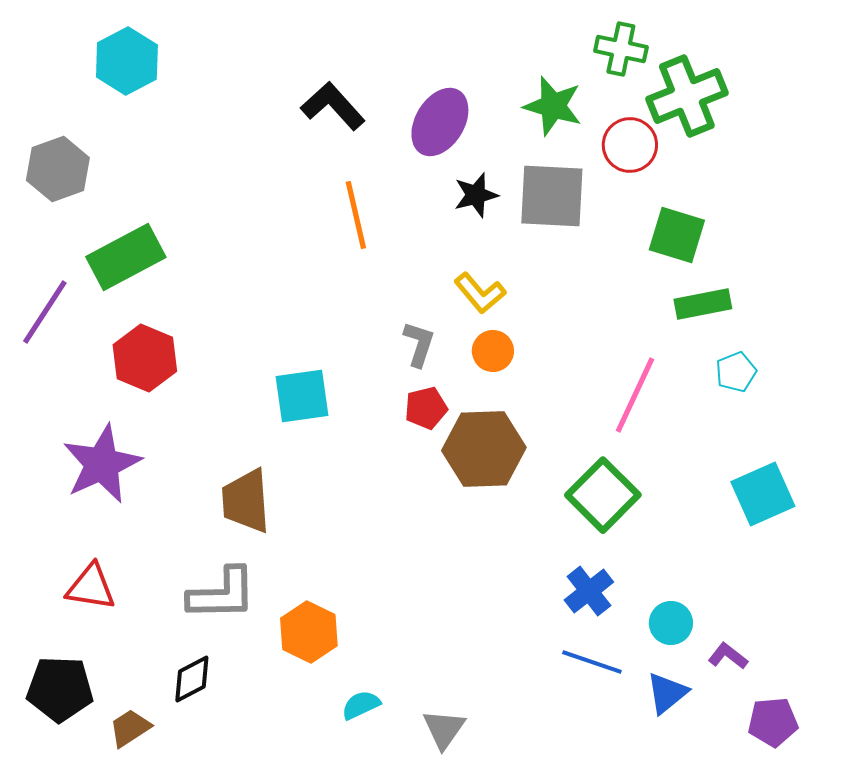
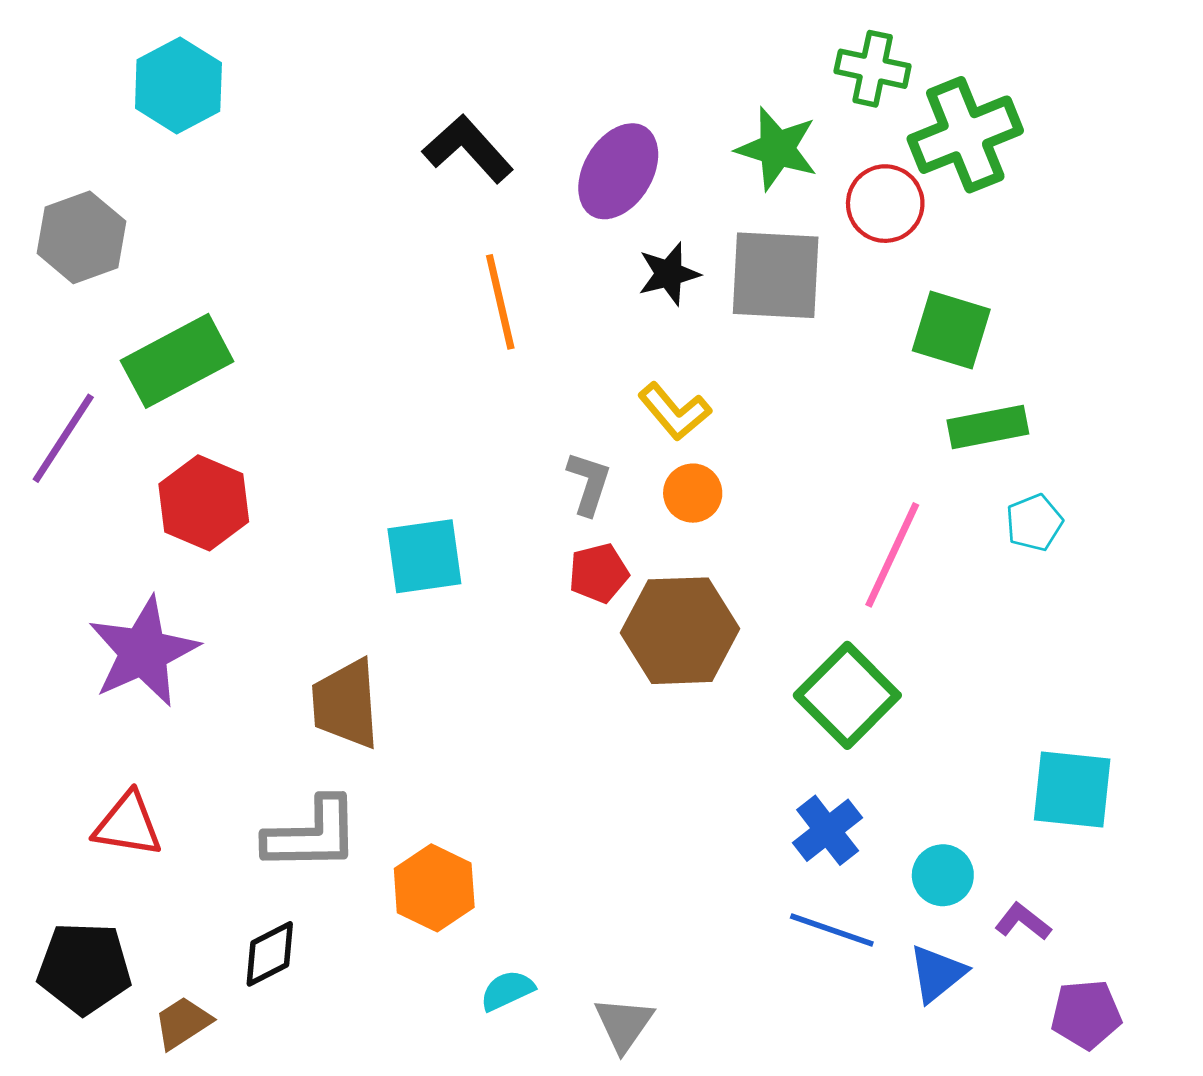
cyan square: (763, 494) -> (1072, 790), moved, turned 30

